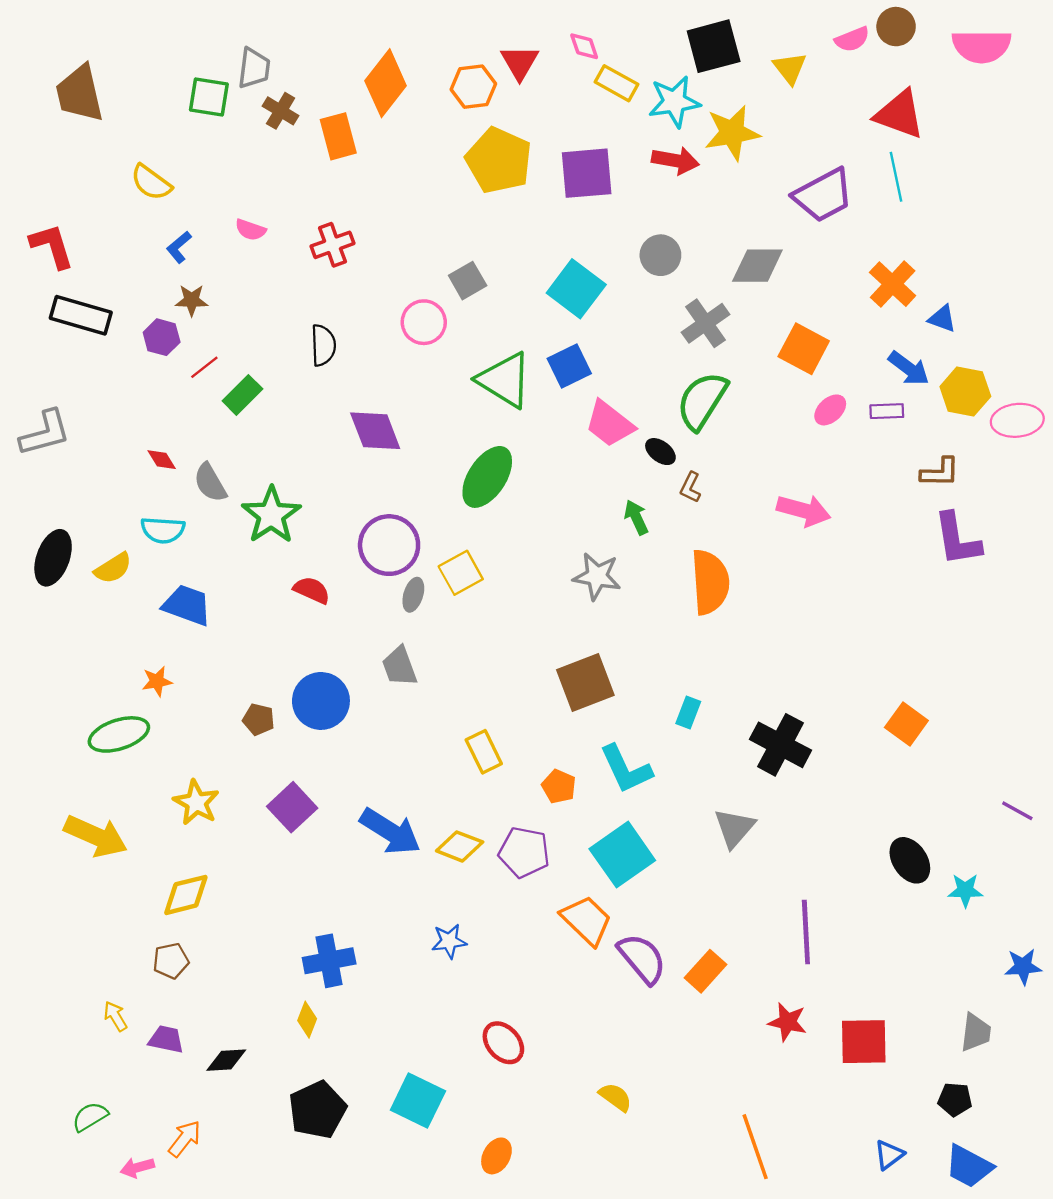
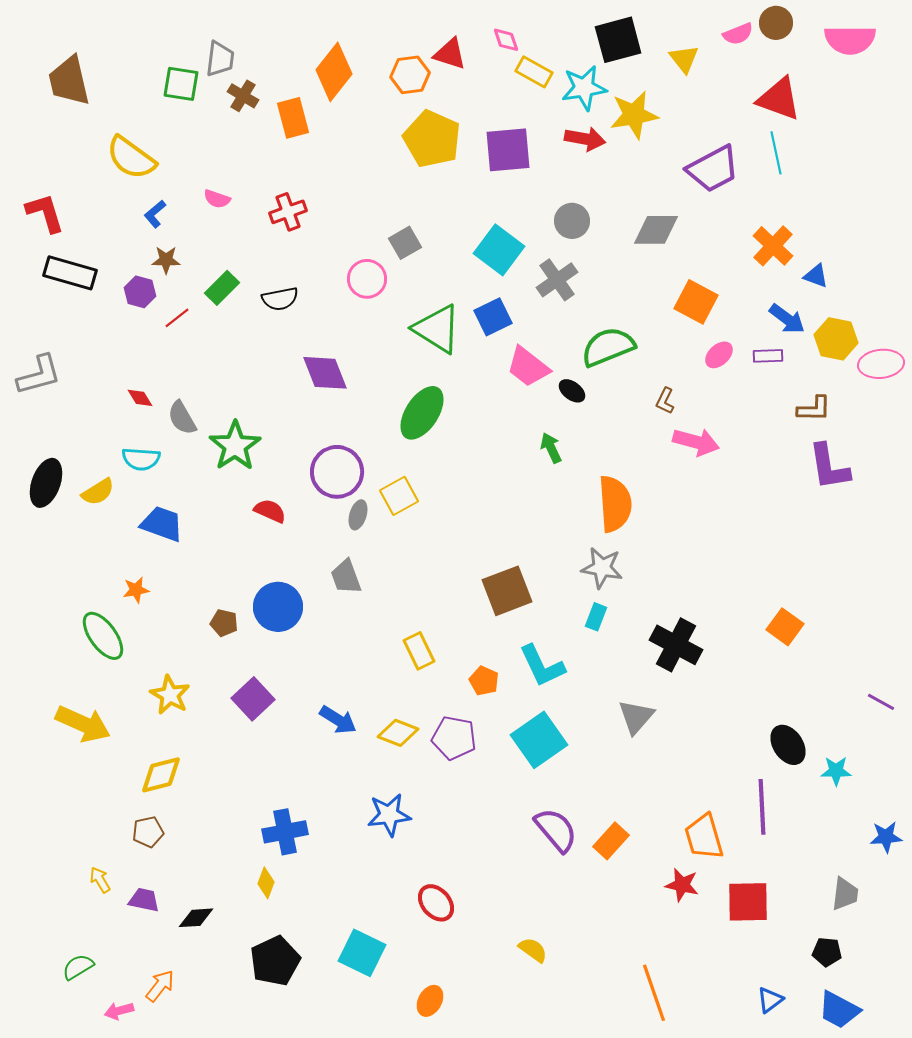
red triangle: (520, 62) -> (450, 54), turned -42
yellow semicircle: (151, 182) -> (131, 158), size x1.4
gray cross: (705, 323) -> (557, 280), moved
black semicircle: (323, 345) -> (280, 299), turned 81
green rectangle: (242, 395) -> (222, 288), moved
green semicircle: (702, 401) -> (608, 347), turned 36
brown L-shape: (690, 487) -> (665, 401), moved
gray star: (597, 576) -> (602, 568), moved
green ellipse: (119, 734) -> (103, 636), turned 72
blue arrow: (390, 831) -> (338, 720), size x0.7
orange trapezoid: (587, 920) -> (704, 837), moved, turned -150
purple line: (806, 932) -> (762, 807), moved
blue star: (449, 941) -> (389, 815), size x1.4

